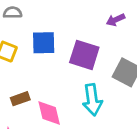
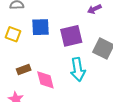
purple square: (84, 55) -> (71, 36), turned -30

